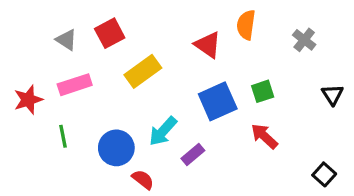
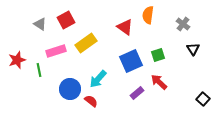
pink rectangle: (75, 85) -> (56, 51), moved
black triangle: (332, 95) -> (193, 49), moved
green line: (63, 136) -> (39, 70), moved
purple rectangle: (193, 155) -> (137, 93), moved
black square: (324, 174) -> (203, 99), moved
red semicircle: (143, 179) -> (91, 101), moved

